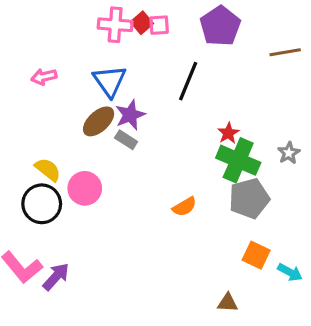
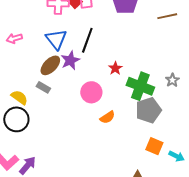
black line: (188, 81) -> (87, 40), moved
red star: (228, 133) -> (115, 68), moved
gray rectangle: (126, 140) -> (43, 87), moved
pink circle: (85, 188) -> (91, 92), moved

